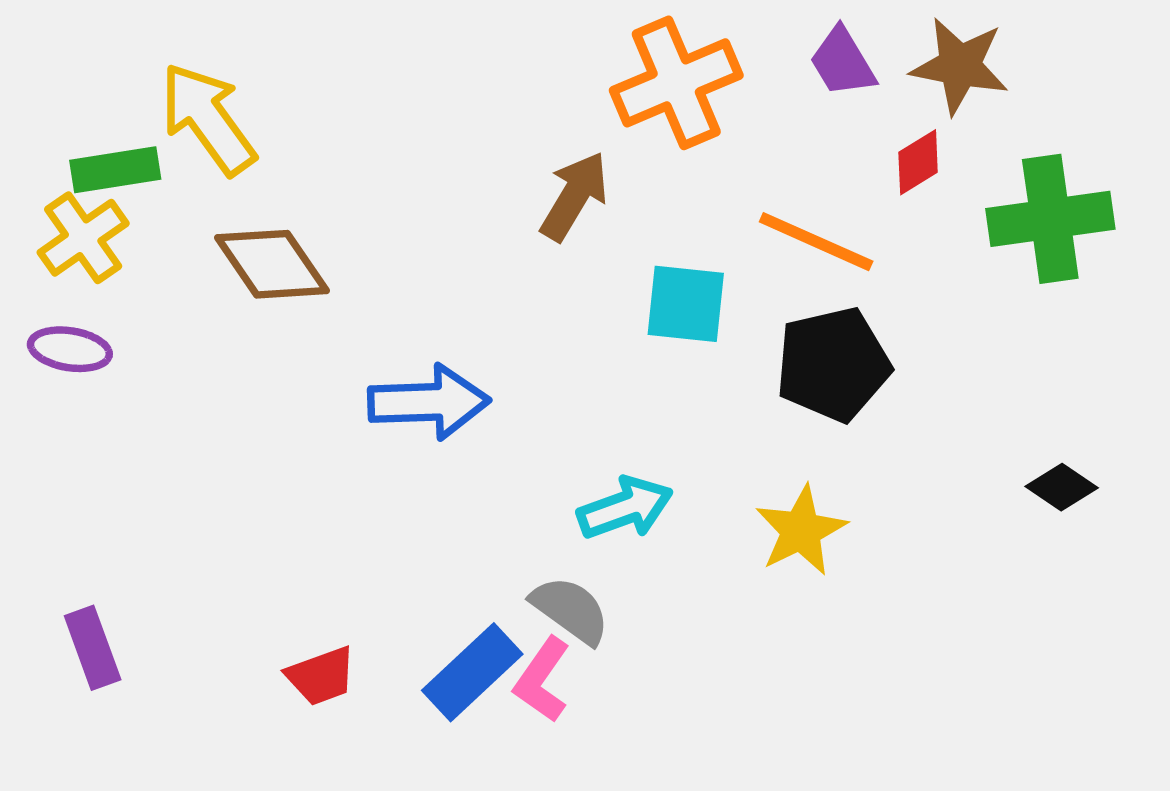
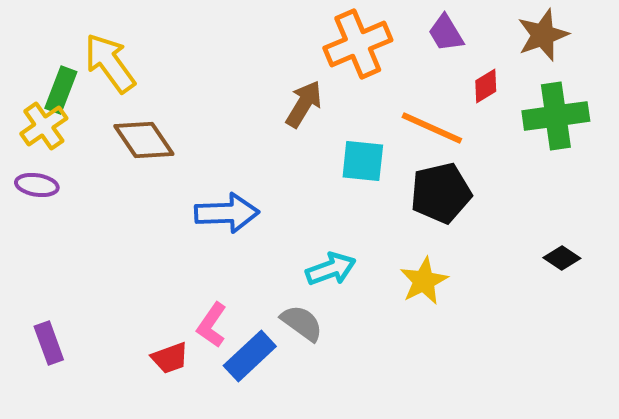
brown star: (960, 66) -> (543, 35), moved, turned -30
green rectangle: (115, 170) -> (61, 90), turned -60
pink L-shape: (542, 680) -> (212, 325), moved

